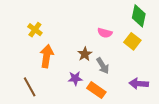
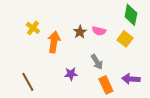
brown star: (85, 54) -> (80, 32), moved
orange arrow: (47, 56) -> (54, 42), moved
orange rectangle: (96, 90) -> (106, 85), moved, turned 30

